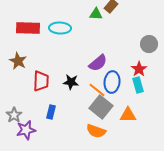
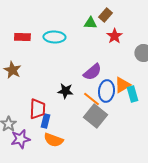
red rectangle: (28, 28) -> (22, 37), size x0.7
red star: (139, 69) -> (114, 36), moved
red trapezoid: (41, 81) -> (37, 109), moved
orange triangle: (128, 115) -> (122, 85), moved, turned -30
orange semicircle: (96, 131) -> (53, 140), moved

